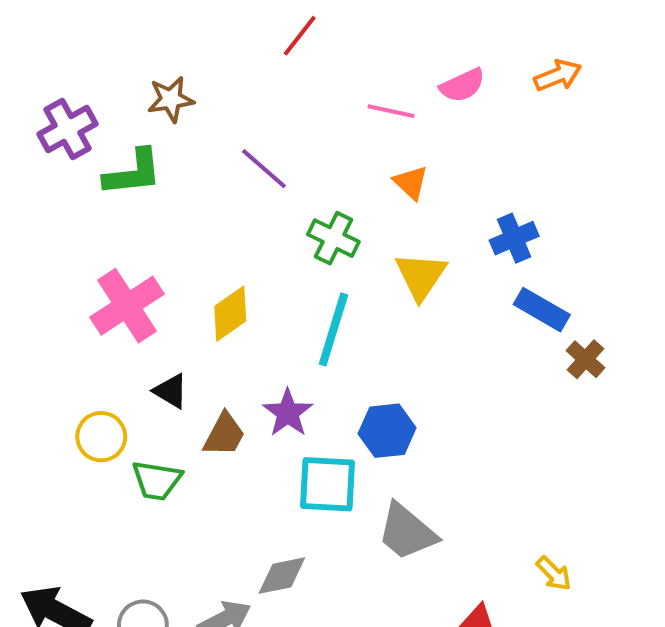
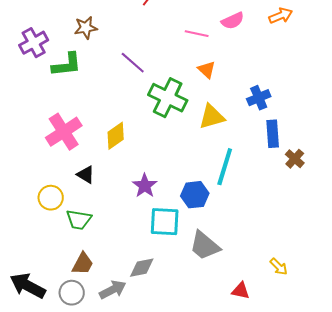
green cross: (333, 238) -> (168, 98), size x1.5
yellow triangle: (421, 276) -> (212, 117), turned 40
blue rectangle: (542, 310) -> (273, 134), turned 56
cyan line: (333, 329) -> (225, 167), moved
brown trapezoid: (224, 435) -> (83, 264), moved

